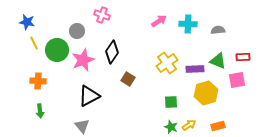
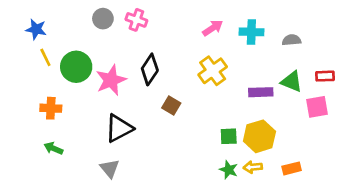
gray circle: (77, 31) -> (103, 19), moved
yellow cross: (167, 63) -> (213, 71), moved
yellow hexagon: (206, 93) -> (259, 136), moved
green arrow: (40, 111) -> (53, 148), turned 120
yellow arrow: (189, 125) -> (253, 167), turned -152

